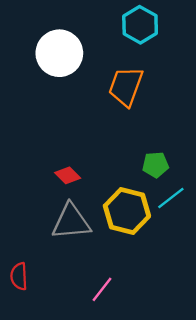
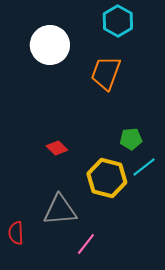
gray triangle: (71, 222) -> (60, 210), moved

